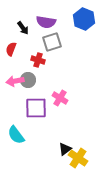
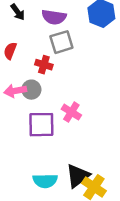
black arrow: (23, 28) -> (18, 12), moved
cyan semicircle: (16, 135) -> (45, 181), moved, turned -54
black triangle: (65, 149) -> (78, 176), size x1.5

